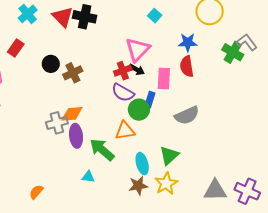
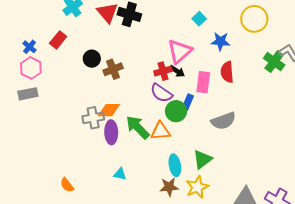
blue star: (188, 42) -> (220, 41), moved
green arrow: (102, 150) -> (138, 127), moved
orange semicircle: (36, 192) -> (67, 185), turned -84

